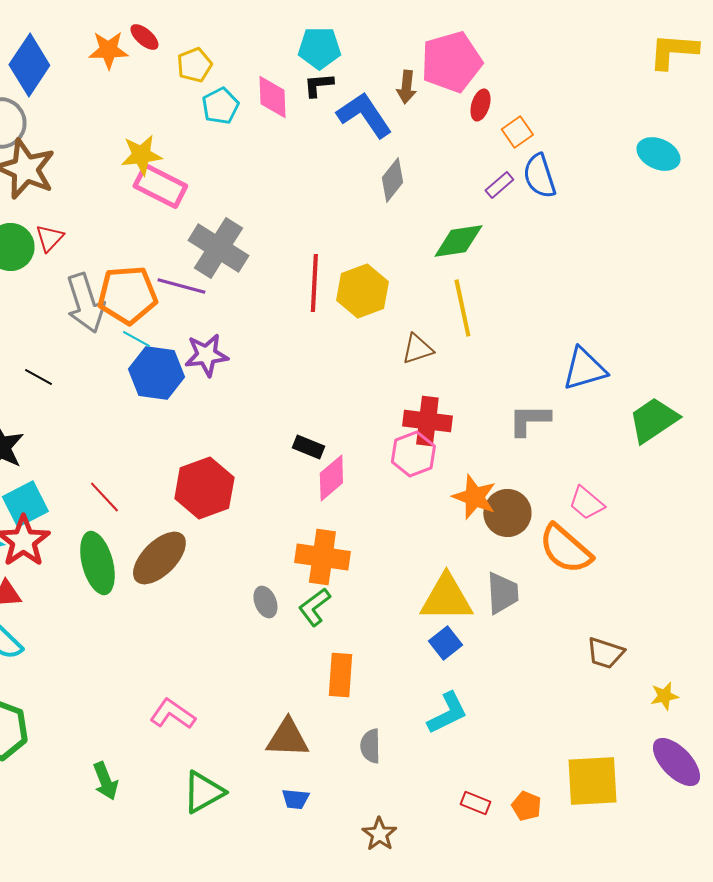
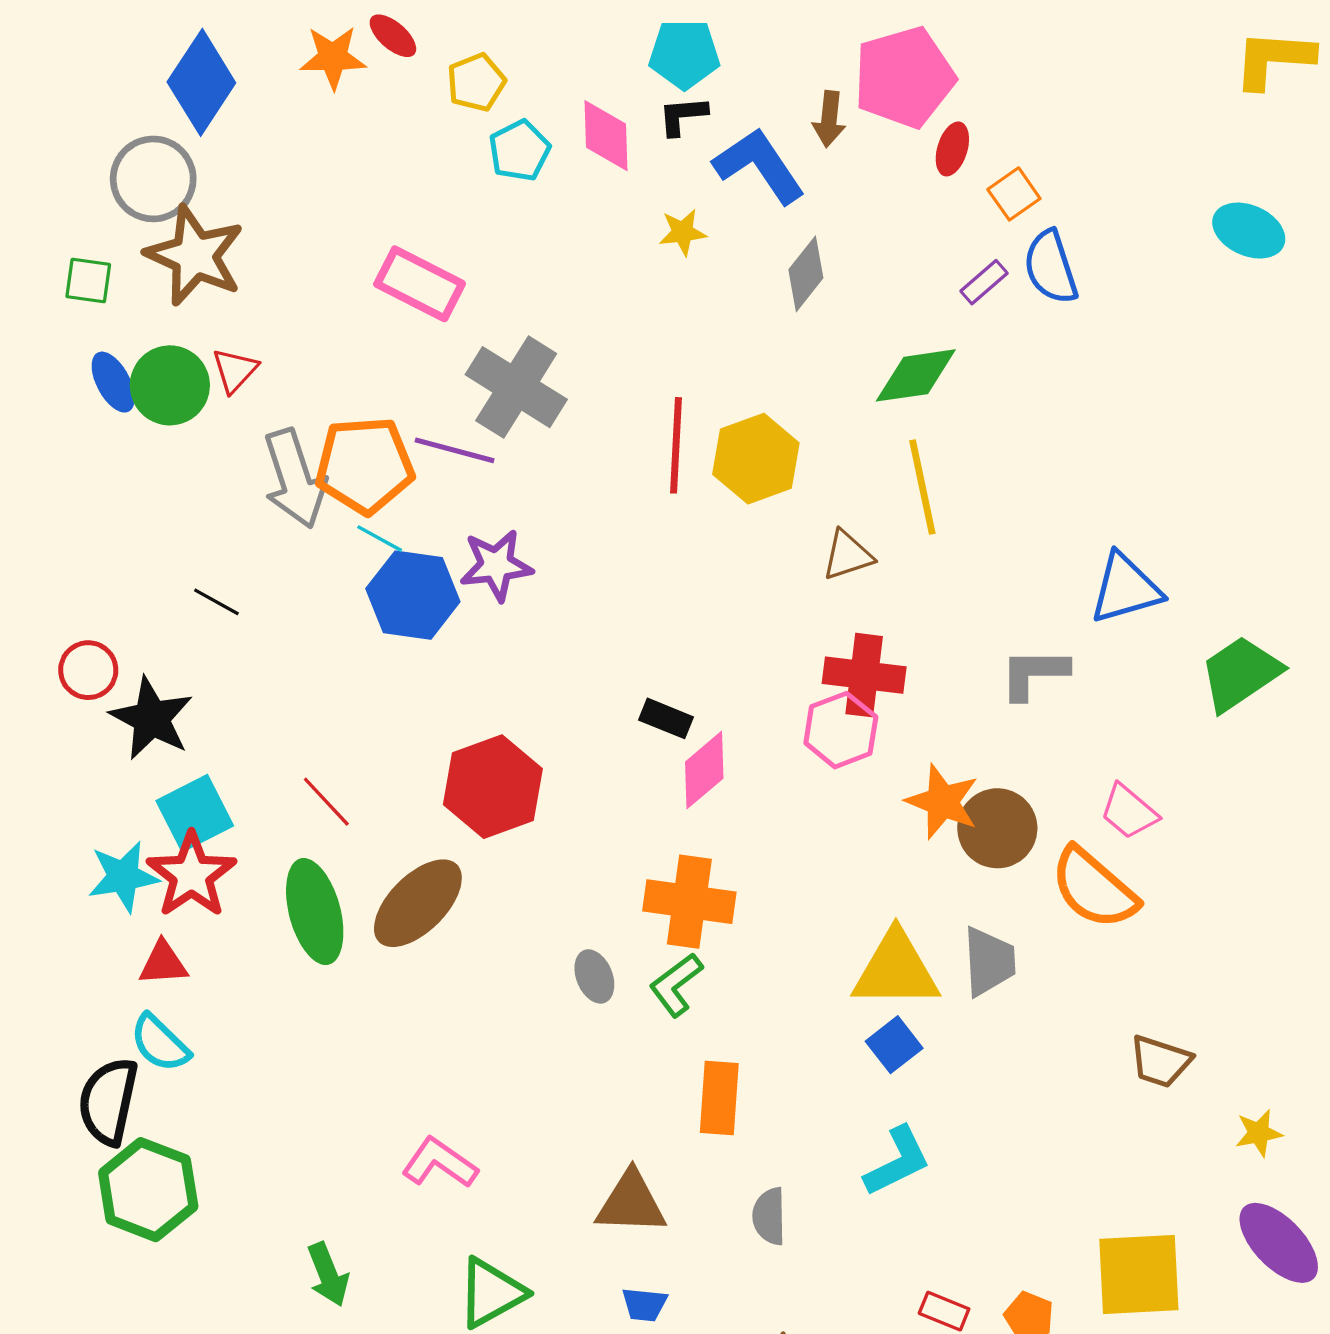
yellow star: (141, 155) -> (683, 232), moved, size x0.7

